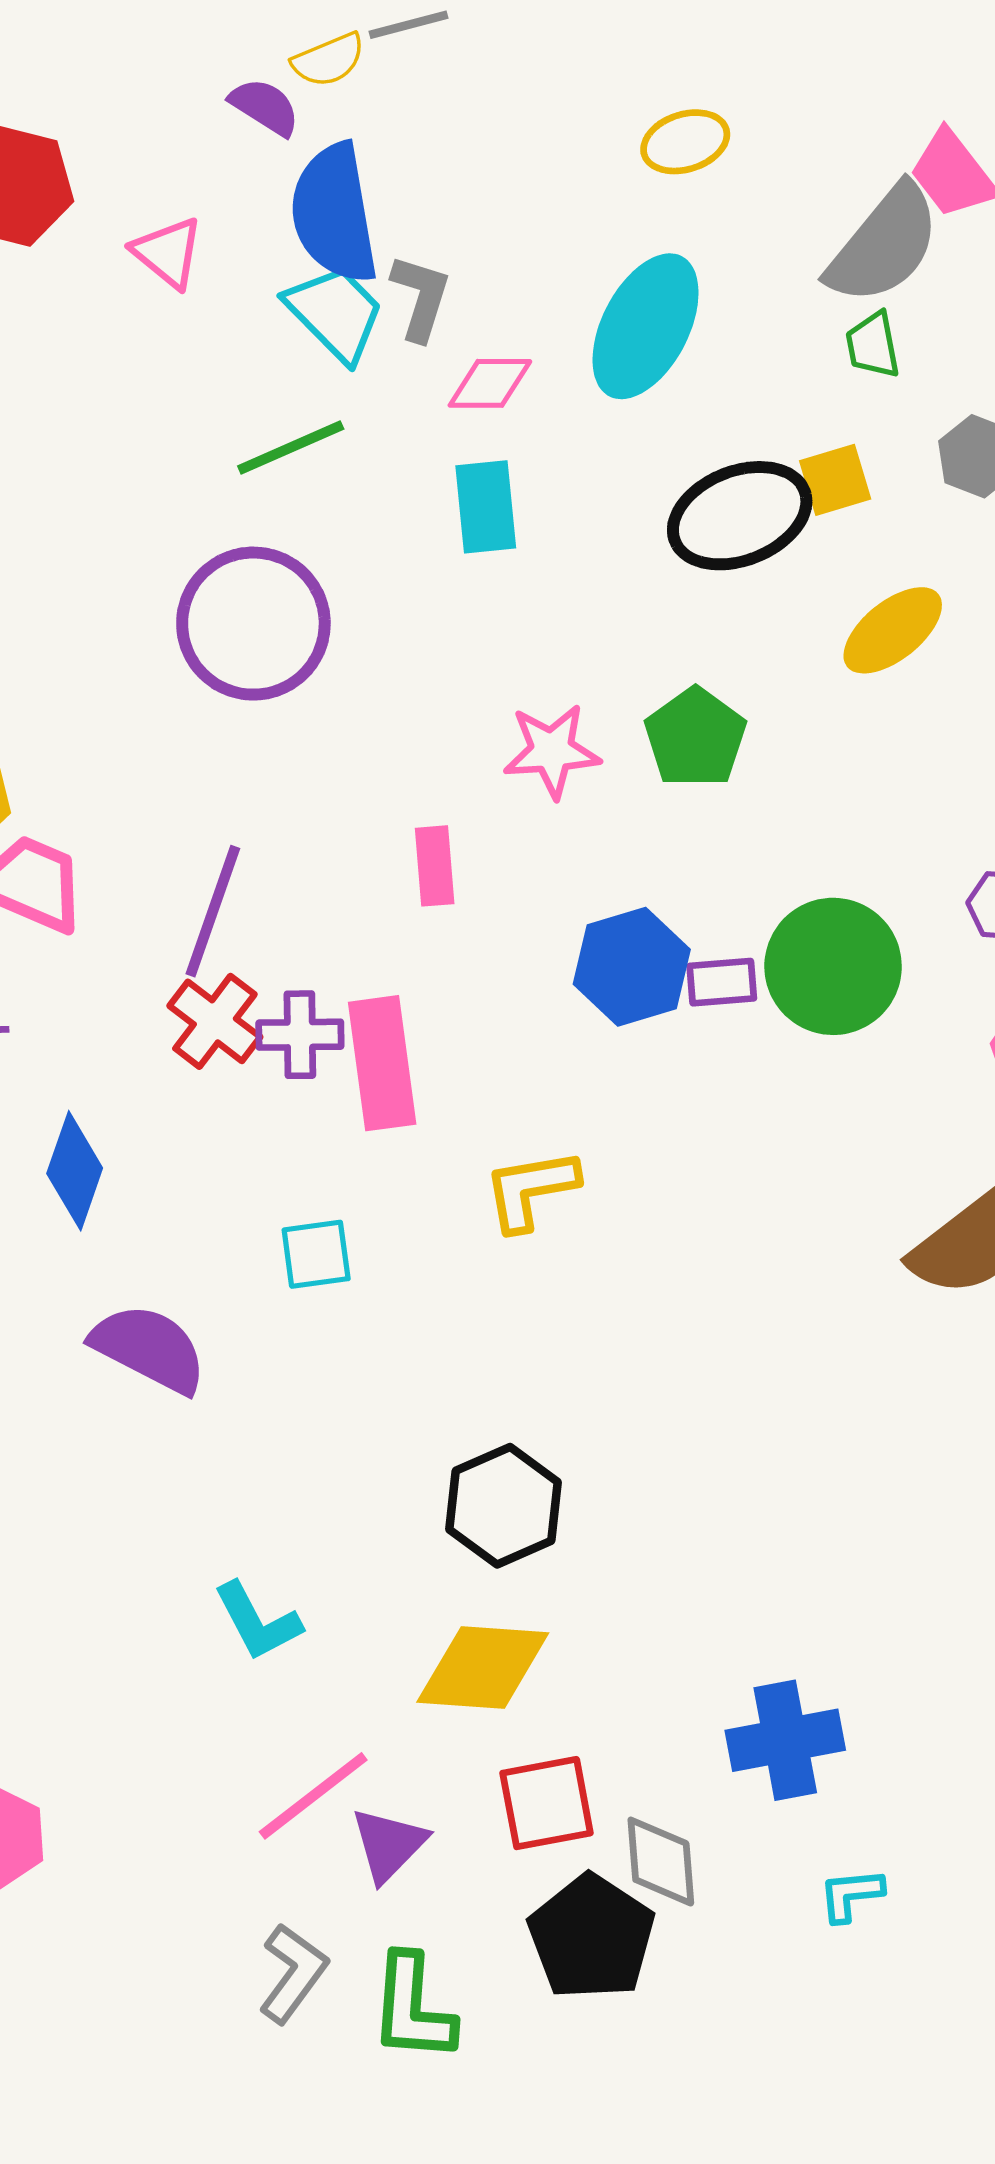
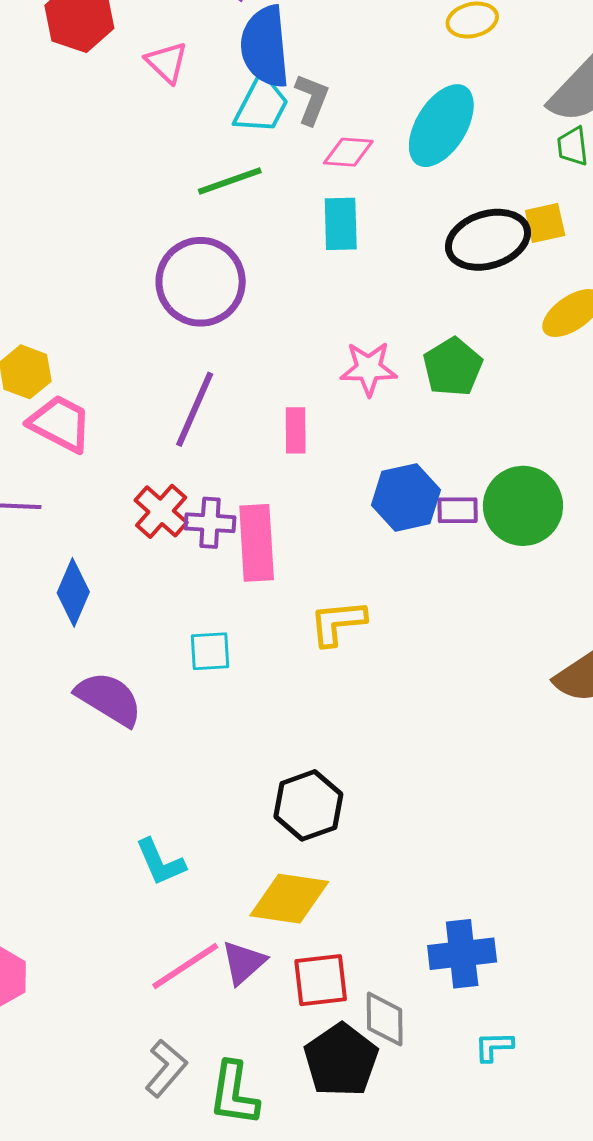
cyan trapezoid: (335, 313) -> (261, 105), turned 68
purple line: (213, 911) -> (195, 409), moved
purple triangle: (389, 1845) -> (243, 963), moved

